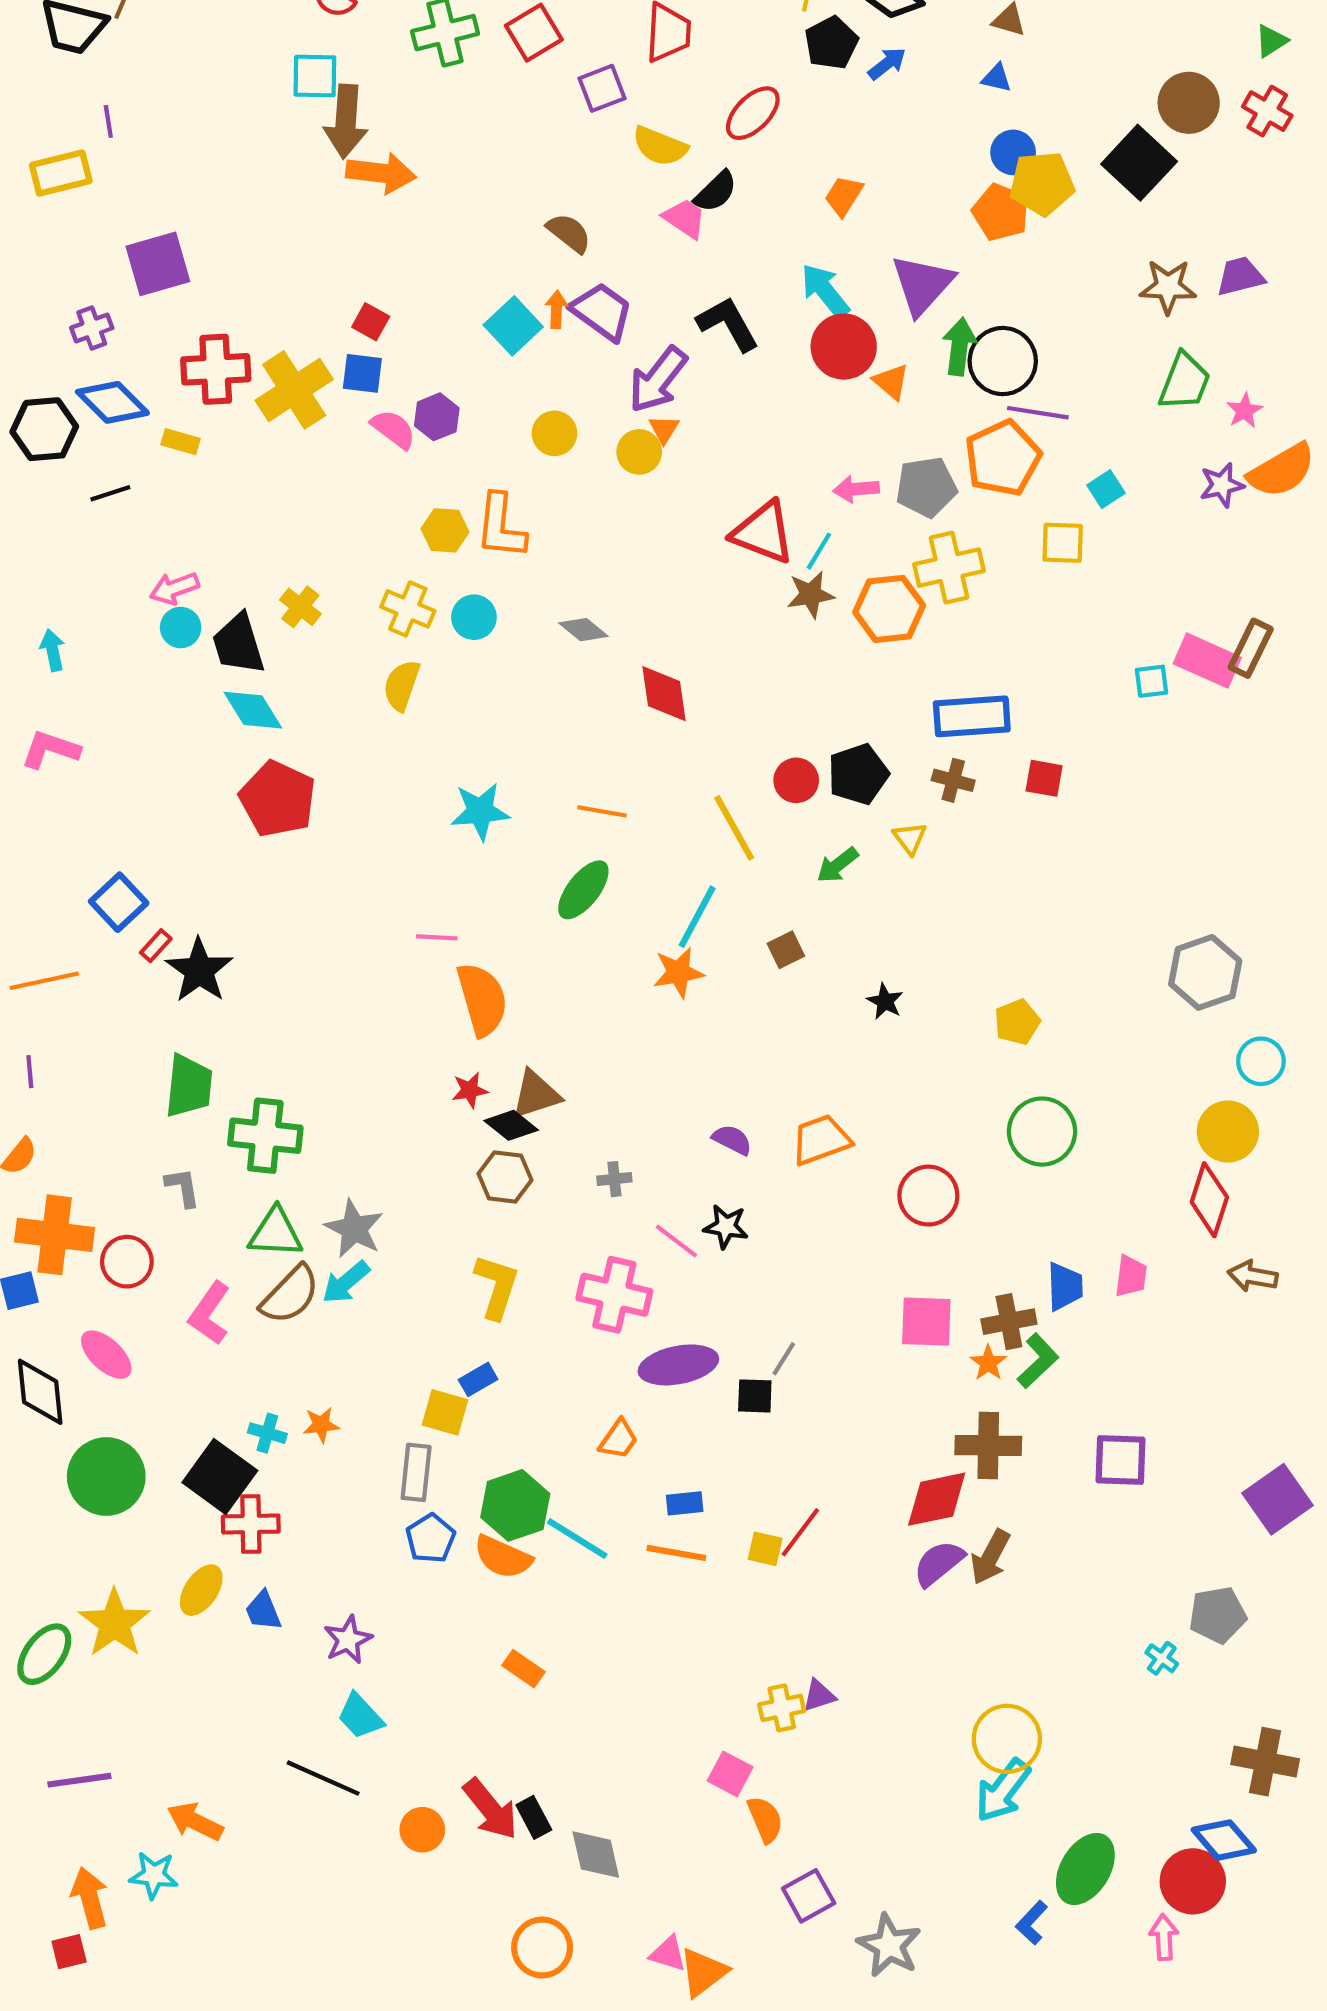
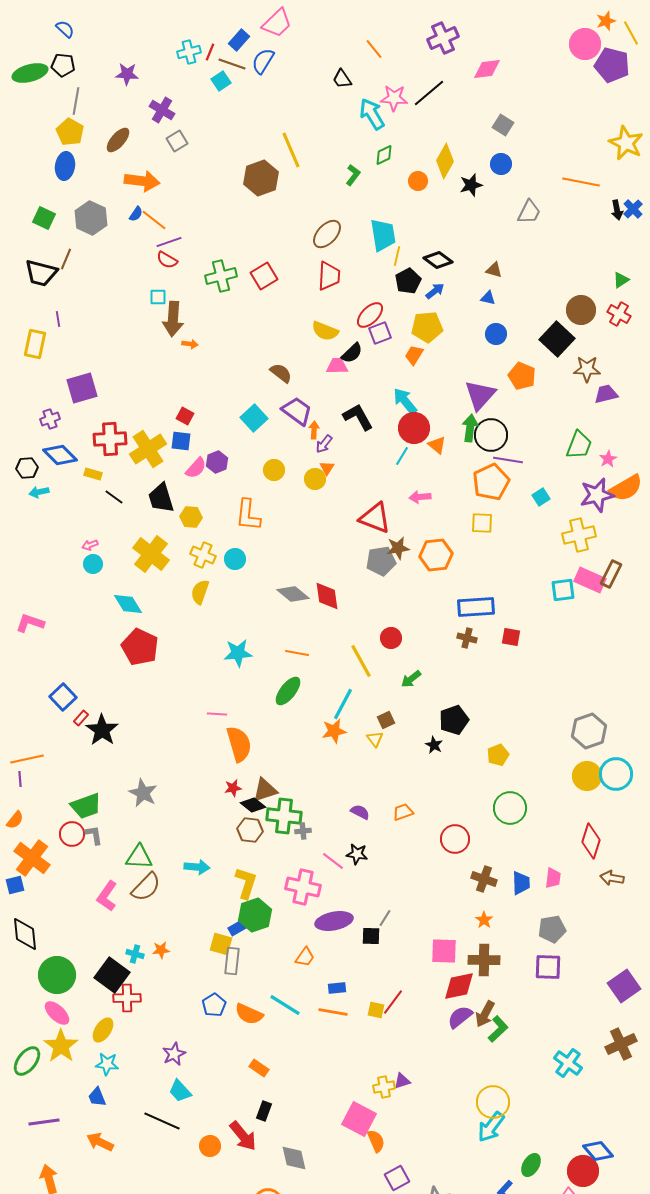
cyan square: (315, 76) -> (158, 297), size x0.7
purple square: (602, 88) -> (380, 333), moved
yellow rectangle: (61, 173) -> (35, 344), turned -64
orange arrow: (381, 173) -> (190, 344), size x0.5
yellow pentagon: (1042, 183) -> (427, 327), moved
orange pentagon: (1001, 212) -> (522, 376), moved
pink trapezoid: (685, 218) -> (337, 366), turned -35
purple triangle: (922, 285) -> (480, 395), moved
brown star: (1168, 287) -> (587, 369), moved
orange arrow: (557, 309) -> (314, 430), moved
purple arrow: (658, 380) -> (324, 444), size x0.6
black hexagon: (44, 429) -> (27, 468), size x0.7
pink semicircle: (393, 429) -> (196, 468), turned 95
purple star: (1222, 485) -> (597, 495), size x1.6
gray pentagon: (926, 487) -> (381, 561), moved
black line: (110, 493) -> (114, 497), moved, turned 54
yellow hexagon: (445, 530) -> (191, 517), moved
yellow square: (1063, 543) -> (482, 523), moved
cyan line: (819, 551) -> (402, 456), moved
yellow cross: (949, 568) -> (579, 535), moved
pink arrow: (174, 588) -> (90, 545), size x0.7
yellow cross: (300, 607) -> (151, 554), size x1.8
gray diamond: (583, 630) -> (293, 594), moved, size x1.4
black trapezoid: (238, 644) -> (161, 498), moved
cyan arrow: (53, 650) -> (39, 492), moved, turned -90
cyan square: (1151, 681) -> (563, 590), size x1.4
black pentagon: (858, 774) -> (454, 720), moved
yellow triangle: (910, 838) -> (375, 739), moved
orange line: (44, 981) -> (27, 759), moved
cyan circle: (1261, 1061) -> (616, 774), size x1.4
green trapezoid: (189, 1086) -> (86, 806), moved, turned 64
yellow circle: (1228, 1132) -> (587, 776), moved
green cross: (265, 1136) -> (284, 816), moved
orange trapezoid: (821, 1140) -> (403, 812), size x0.7
gray star: (354, 1229) -> (143, 793), moved
orange cross: (55, 1235) -> (32, 858), turned 30
red circle: (127, 1262) -> (72, 834), moved
cyan arrow: (346, 1282) -> (197, 867), moved, turned -135
pink square: (926, 1322) -> (444, 951), moved
brown cross: (1009, 1322) -> (484, 879), moved, turned 30
pink ellipse: (106, 1355) -> (57, 1013), moved
green L-shape: (1038, 1361) -> (498, 1029), moved
gray rectangle: (416, 1472) -> (232, 961), moved
green hexagon: (515, 1505) -> (255, 915), moved
blue trapezoid: (263, 1611) -> (97, 1097), moved
gray pentagon: (1218, 1615) -> (552, 929), moved
cyan cross: (1162, 1658) -> (568, 1063), size x1.8
brown cross: (1265, 1762) -> (621, 1044), moved, turned -36
pink square: (730, 1774) -> (359, 1119), size x1.6
black rectangle: (534, 1817) -> (264, 1111), moved, turned 48
green ellipse: (1085, 1869) -> (531, 1165), size x0.7
cyan star: (154, 1875) -> (107, 1064), moved

